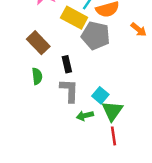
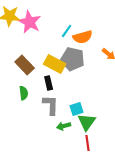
yellow rectangle: (74, 18) -> (55, 64), moved
cyan square: (100, 95) -> (77, 109), turned 32

